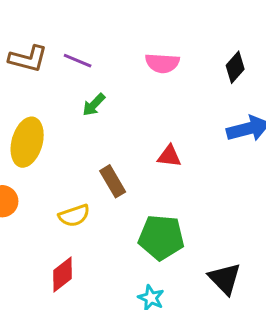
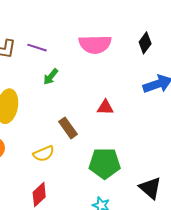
pink semicircle: (162, 63) -> (95, 44), size x1.4

